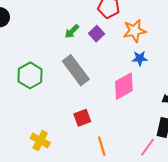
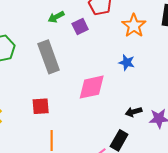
orange star: (135, 31) -> (134, 26), moved, turned 30
blue star: (140, 58) -> (127, 62), moved

